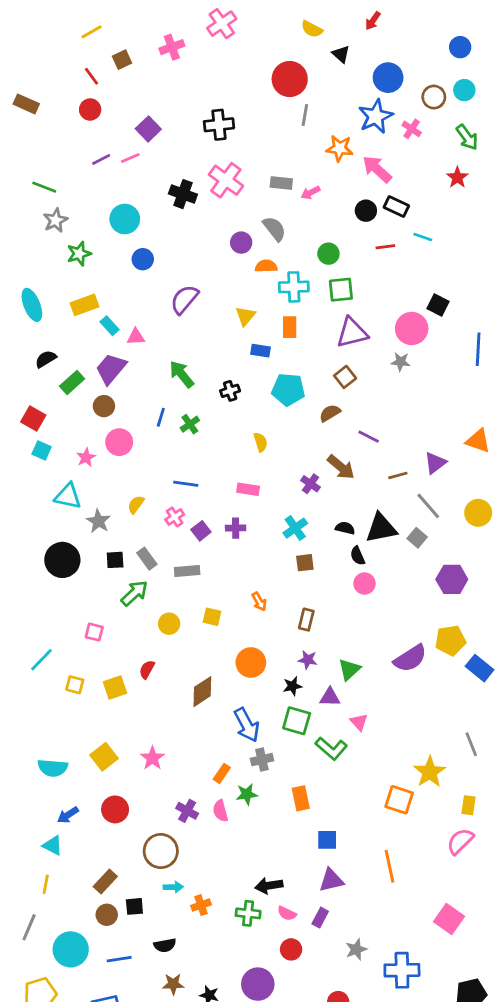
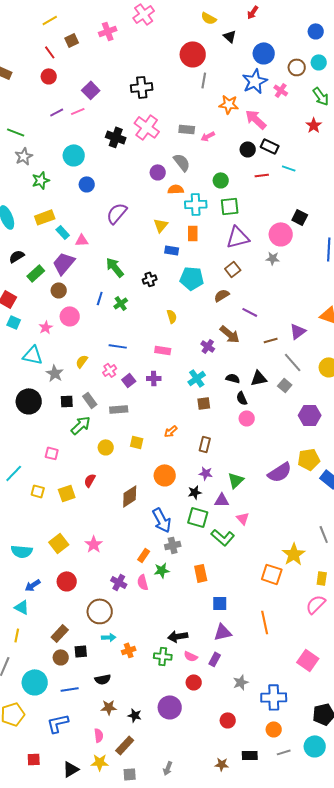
black triangle: (381, 528) -> (259, 378), size x0.7
orange arrow: (259, 602) -> (171, 431), turned 80

